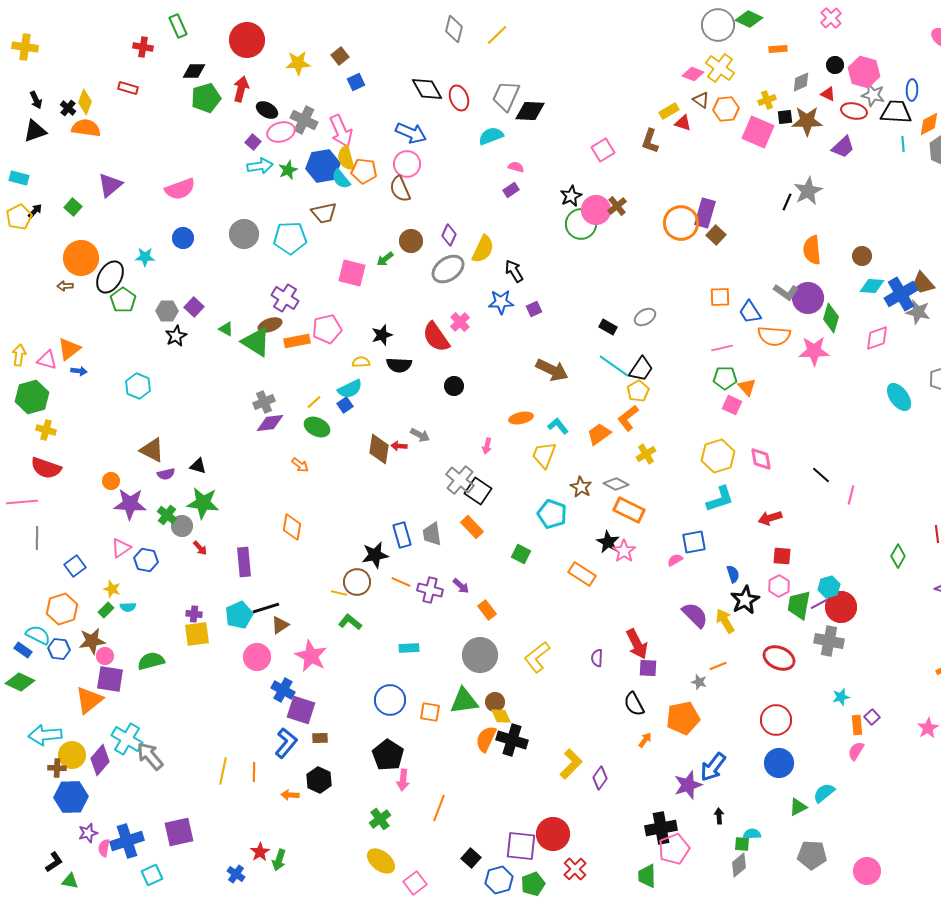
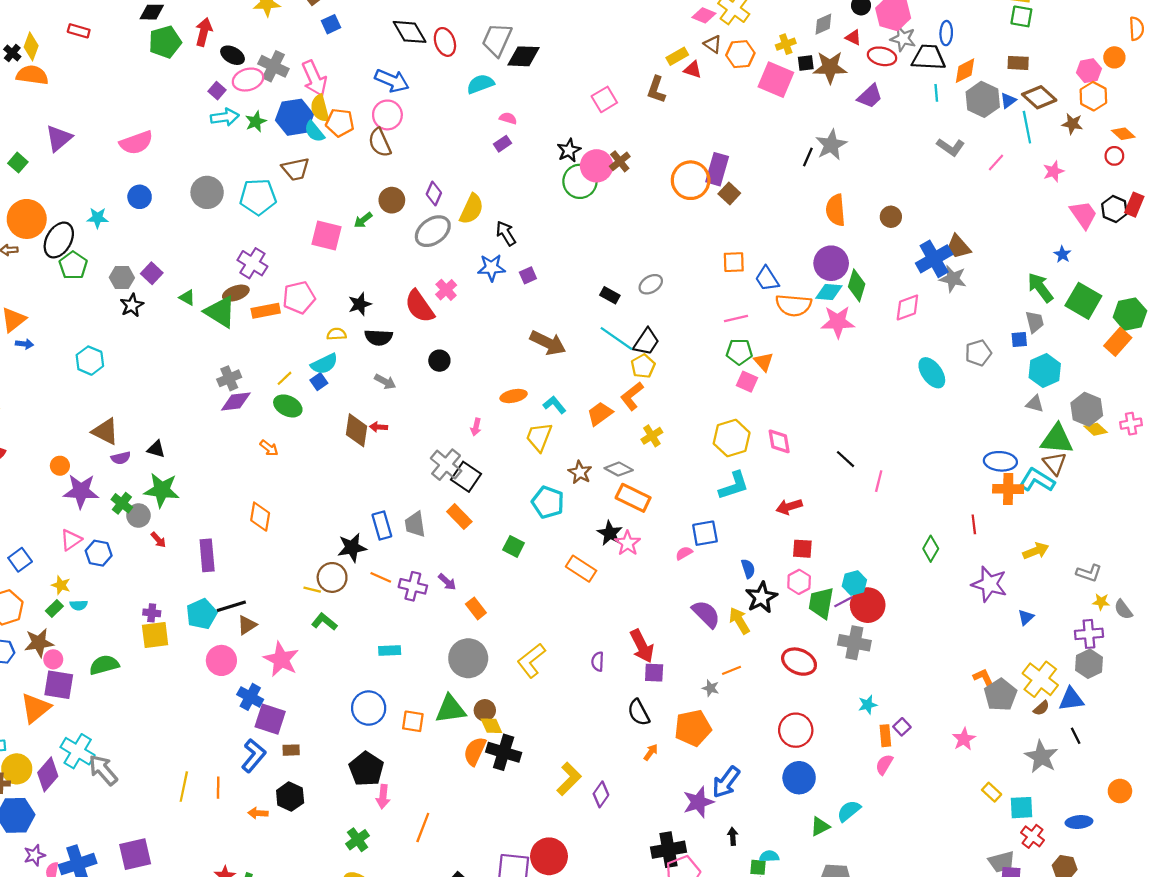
cyan diamond: (872, 286) -> (829, 292), moved
gray L-shape: (786, 292) -> (951, 147), moved
gray arrow: (420, 435) -> (385, 382), moved

